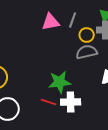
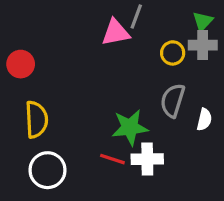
gray line: (73, 20) -> (136, 17), moved
gray semicircle: (87, 52) -> (173, 100), moved, turned -60

